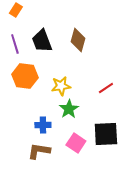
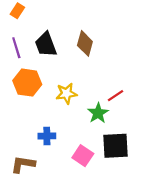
green star: (69, 109) -> (98, 113), moved
brown L-shape: (39, 151) -> (23, 164), moved

